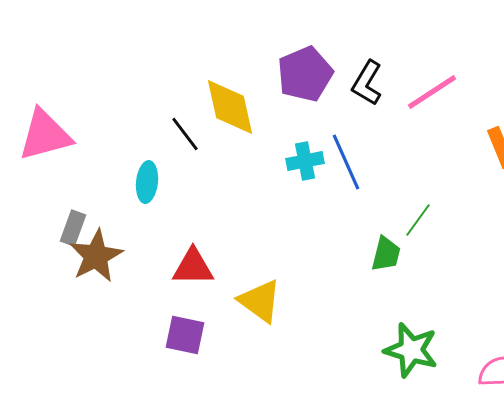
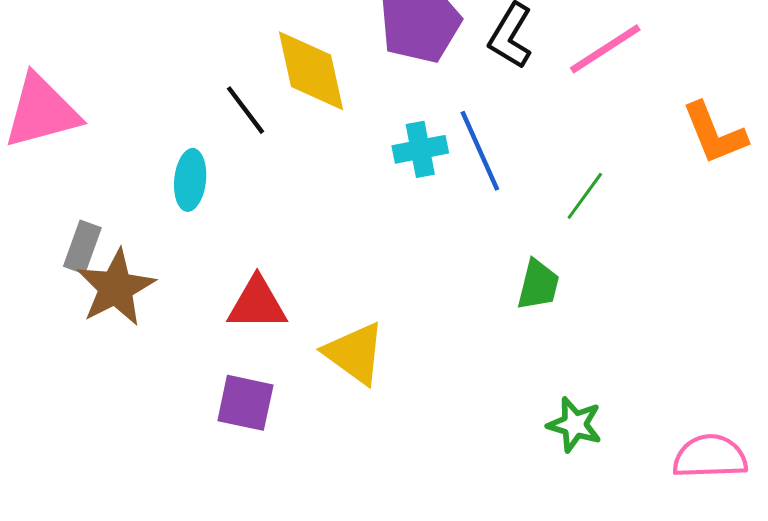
green line: (418, 220) -> (585, 196), moved
green star: (411, 350) -> (575, 425), size x0.7

